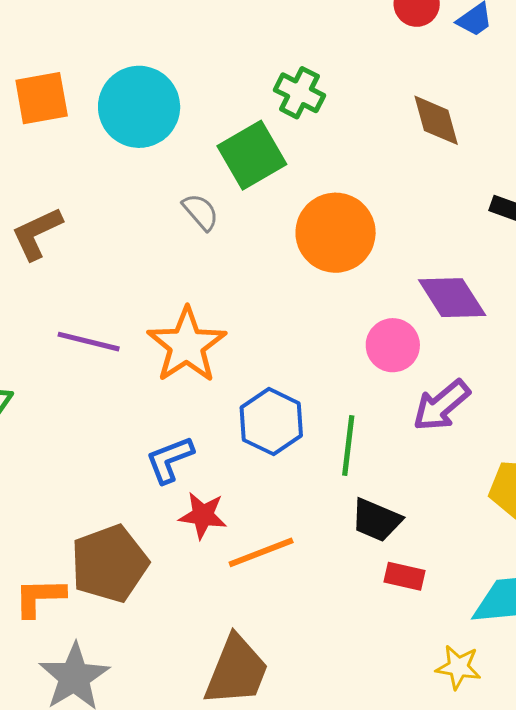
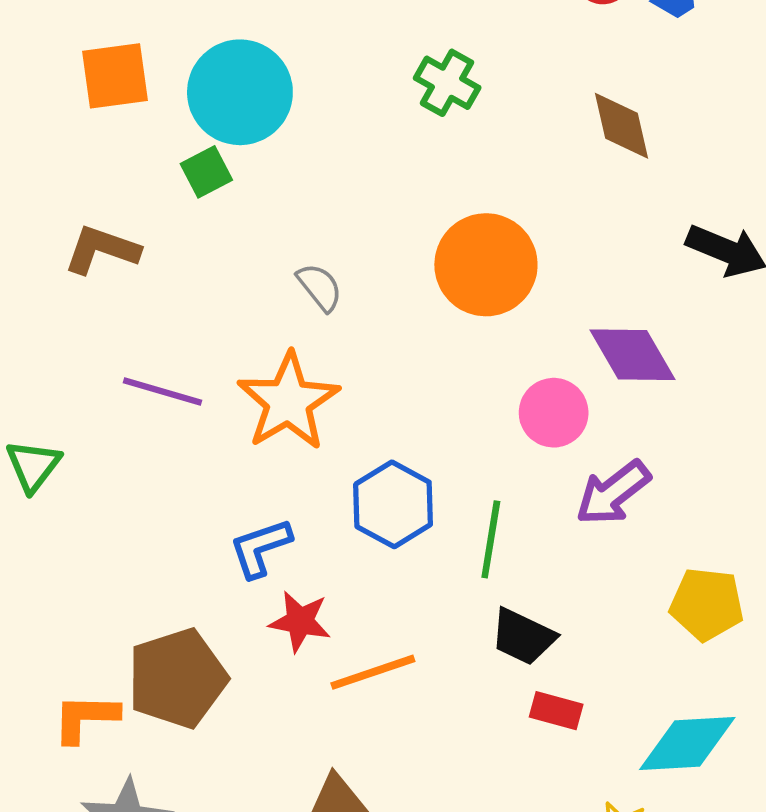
green square: (252, 155) -> (206, 172), moved, size x0.6
gray semicircle: (201, 212) -> (320, 287), moved
brown L-shape: (37, 233) -> (102, 250), turned 42

